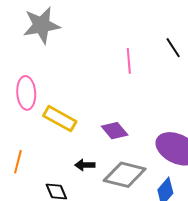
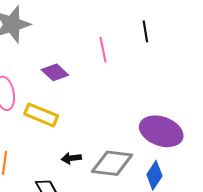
black line: (173, 48) -> (145, 31), turned 30
purple diamond: (115, 131) -> (55, 72), moved

